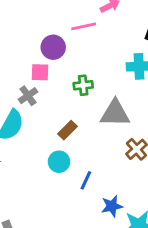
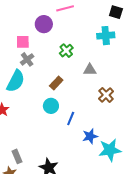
pink square: (40, 72) -> (23, 42), moved
green cross: (83, 85) -> (66, 51), turned -32
gray triangle: (115, 113) -> (90, 70), size x0.6

